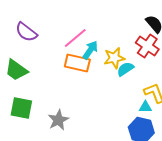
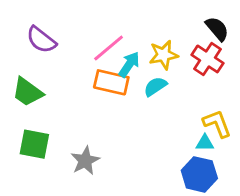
yellow star: (114, 58) -> (164, 55), moved
cyan semicircle: (125, 69) -> (155, 86), moved

